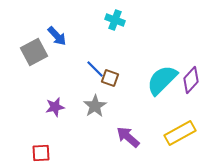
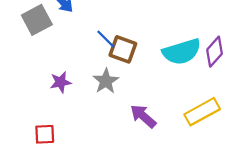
brown square: (110, 78) -> (123, 49), size x1.4
cyan semicircle: (162, 80) -> (182, 52), turned -152

